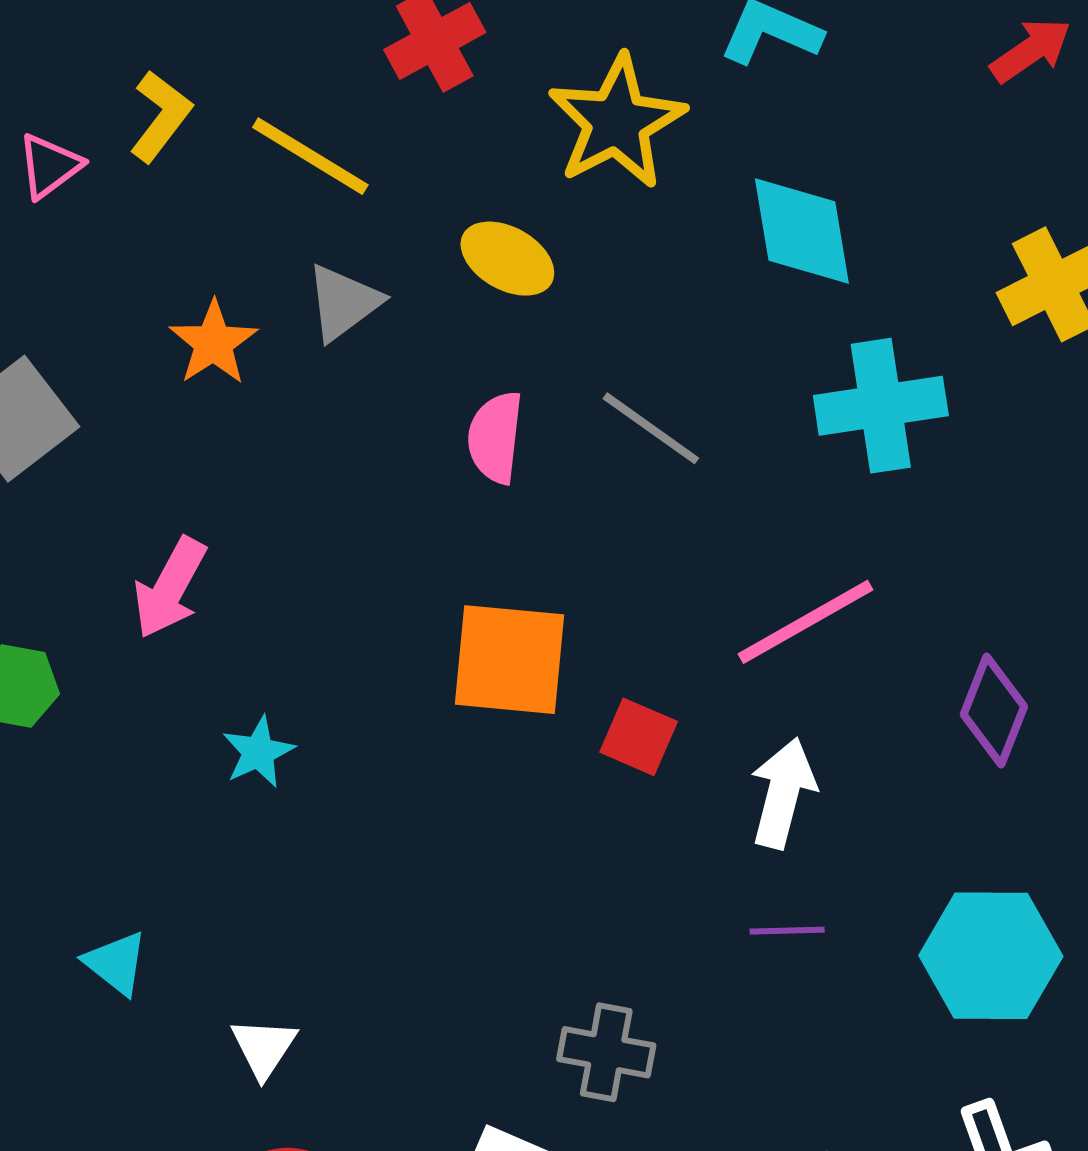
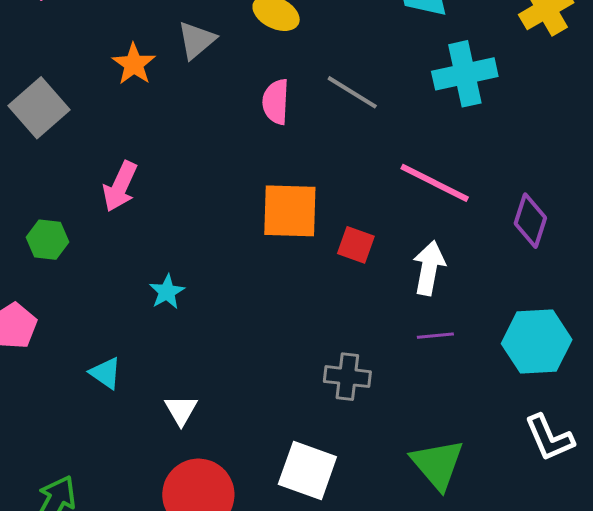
pink line: (806, 622) -> (435, 183), turned 60
cyan star: (258, 752) -> (167, 292), moved
gray cross: (606, 1052) -> (347, 377), moved

